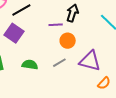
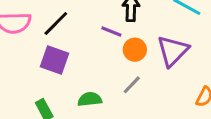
purple line: (56, 25) -> (111, 31), turned 40
purple triangle: (90, 61) -> (173, 51), moved, turned -45

